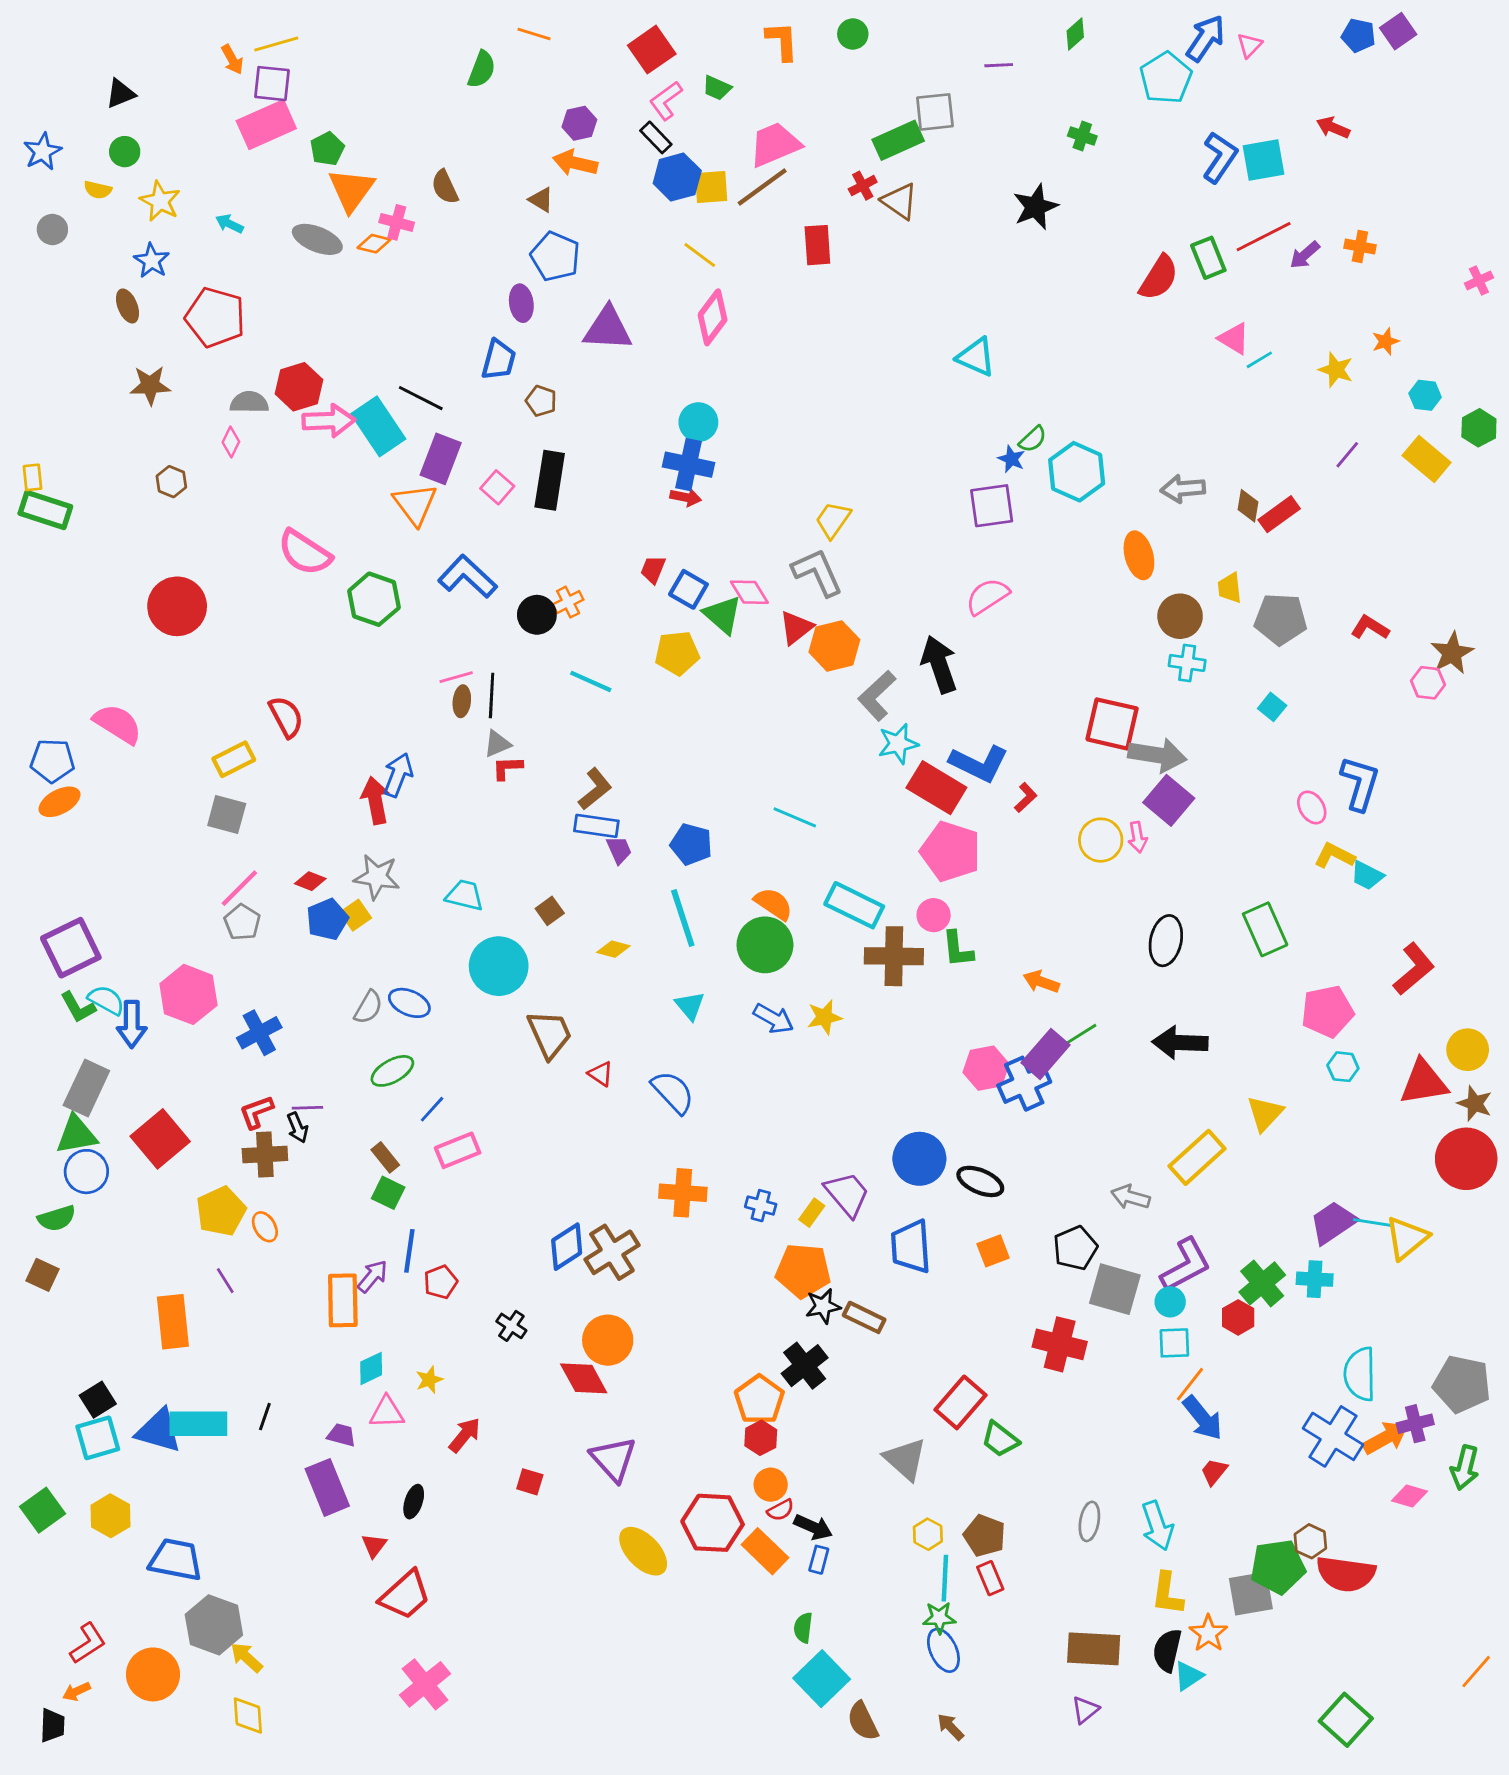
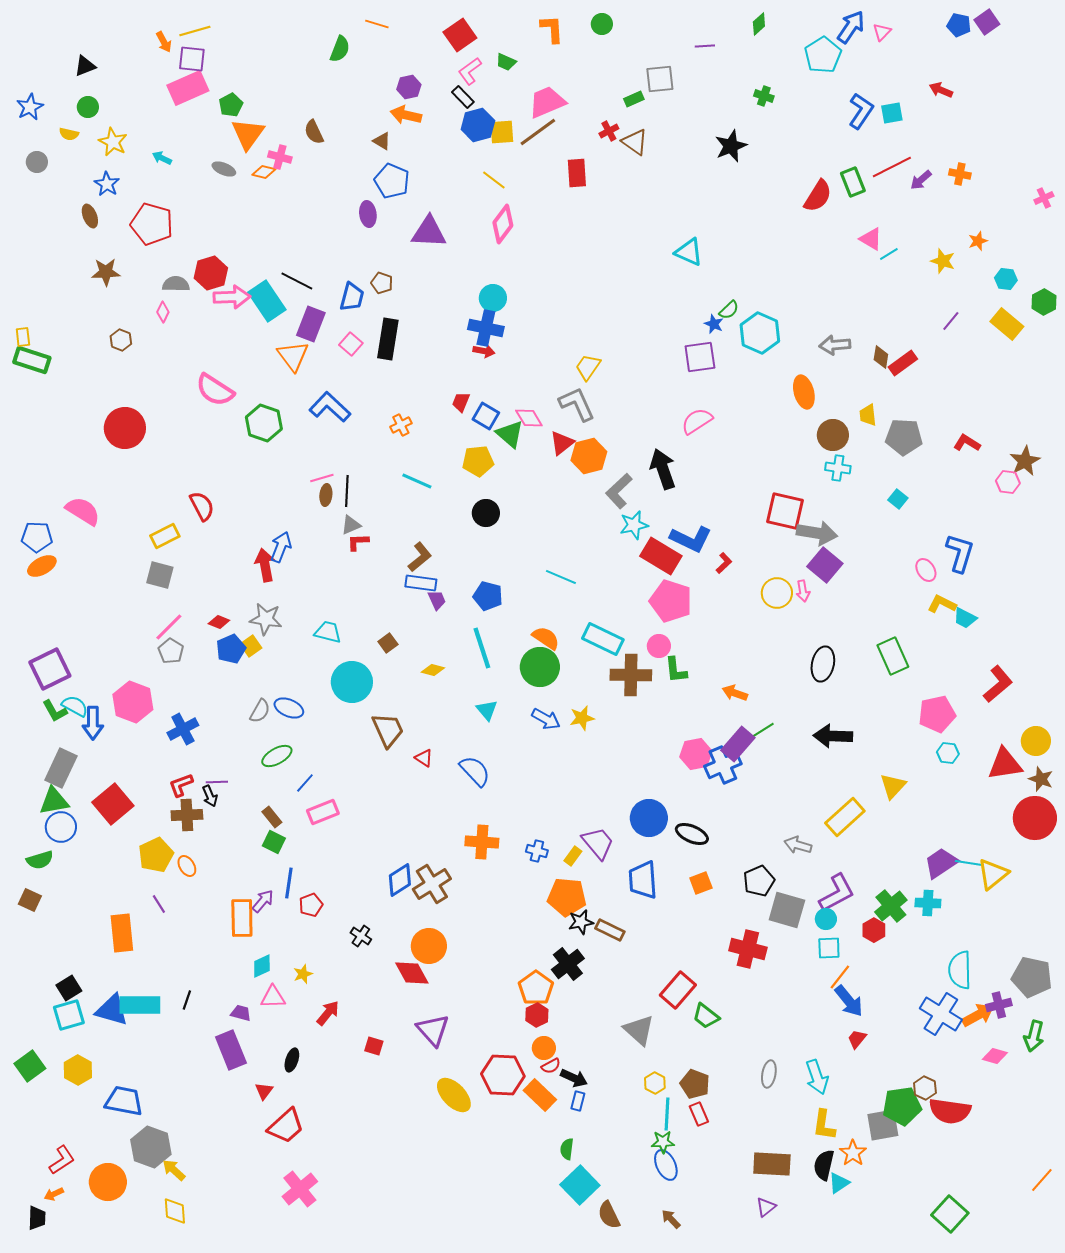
green rectangle: (898, 140) -> (634, 99), size x0.6
cyan square: (1264, 160) -> (892, 113), size x0.7
gray ellipse: (317, 239) -> (224, 169), size x0.7
blue trapezoid: (499, 360) -> (352, 297), moved
black circle: (537, 615) -> (486, 513), moved

